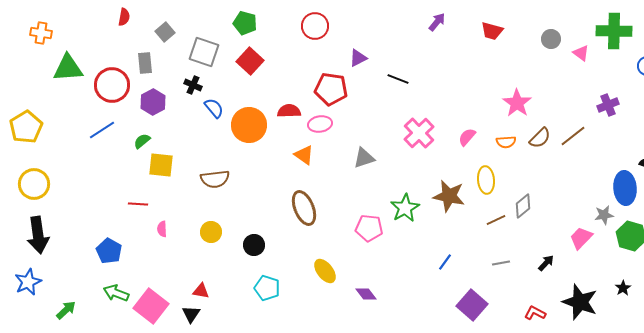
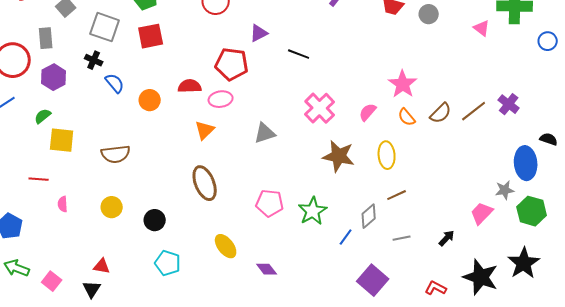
gray circle: (551, 39) -> (429, 14), moved
red square: (250, 61) -> (151, 36), turned 36
pink star: (517, 103) -> (403, 84), moved
purple cross: (608, 105) -> (509, 104), moved, turned -30
orange circle: (249, 125) -> (150, 100), size x0.6
orange semicircle: (506, 142) -> (407, 117), turned 54
orange triangle: (304, 155) -> (205, 130), turned 40
brown star: (449, 196) -> (339, 156), moved
gray diamond: (523, 206) -> (369, 216), moved
green star: (405, 208) -> (313, 211), moved
black star: (623, 288) -> (524, 263), size x2.0
pink square: (151, 306) -> (52, 281), size x0.6

